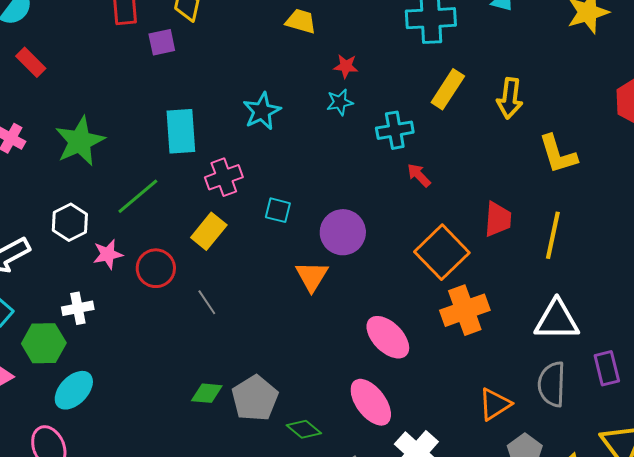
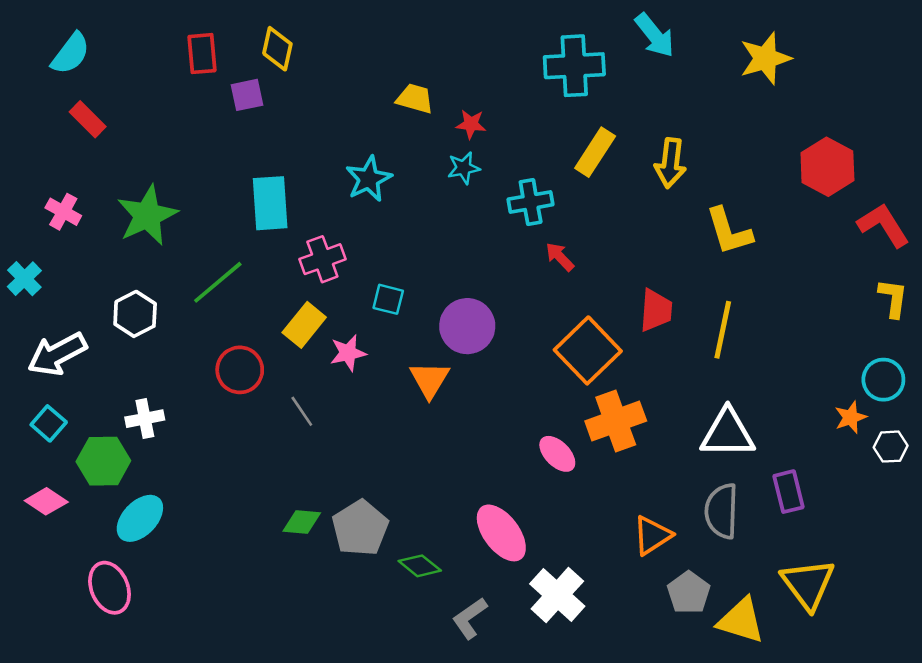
yellow trapezoid: (301, 21) -> (415, 99), moved
pink star: (108, 254) -> (348, 353), moved
pink ellipse: (388, 337) -> (557, 454), moved, size x0.7

